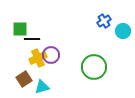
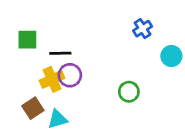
cyan circle: (123, 31) -> (171, 56), moved
black line: (32, 39) -> (60, 53), moved
green circle: (94, 67) -> (129, 92), size x0.6

